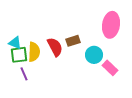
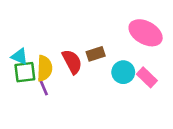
pink ellipse: (111, 25) -> (146, 33), turned -70
pink rectangle: (110, 68) -> (147, 77), moved
purple line: (24, 74) -> (43, 87), moved

